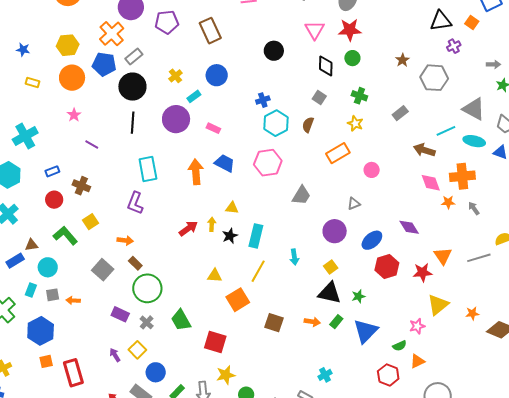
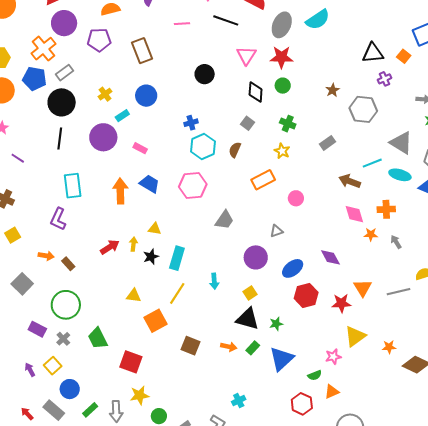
orange cross: (462, 176) -> (386, 209), size x0.7
brown rectangle: (135, 263) -> (68, 264), moved

